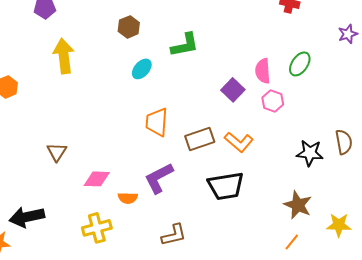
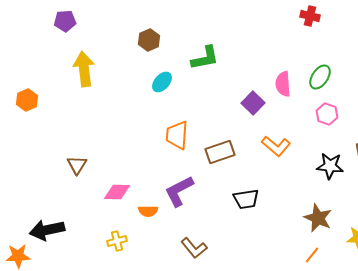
pink hexagon: (273, 101) -> (327, 114), moved
orange L-shape: (239, 142) -> (276, 146), moved
black trapezoid: (226, 186) -> (246, 199), size x0.7
yellow cross: (97, 228) -> (117, 241), size x0.7
brown L-shape: (174, 235) -> (194, 248), turned 64

